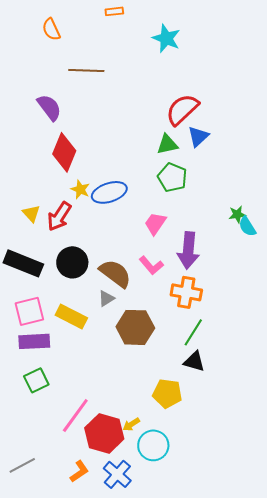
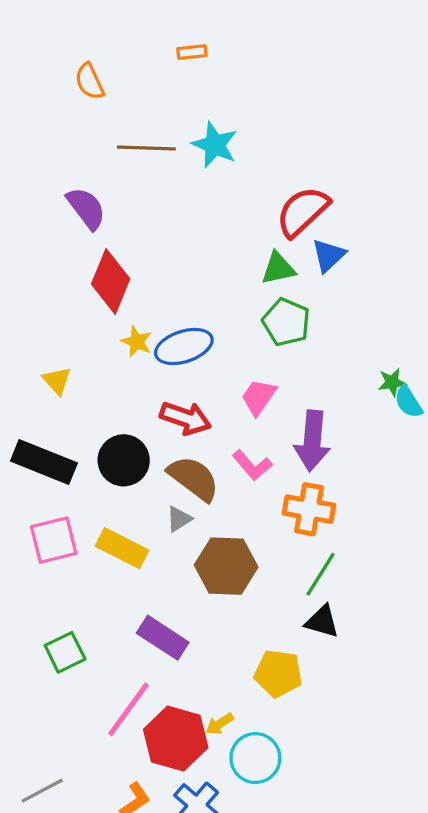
cyan star: (166, 38) -> (215, 145), moved
red arrow: (59, 216) -> (185, 418), moved, turned -104
purple rectangle: (34, 341) -> (163, 638), moved, turned 36

